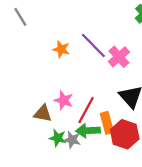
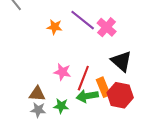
brown triangle: (43, 113) -> (37, 94), moved
gray star: (72, 140) -> (38, 110), moved

